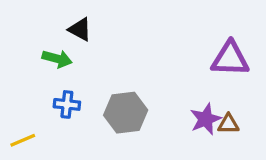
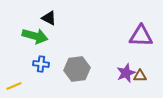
green arrow: (57, 59) -> (35, 36), size x1.4

